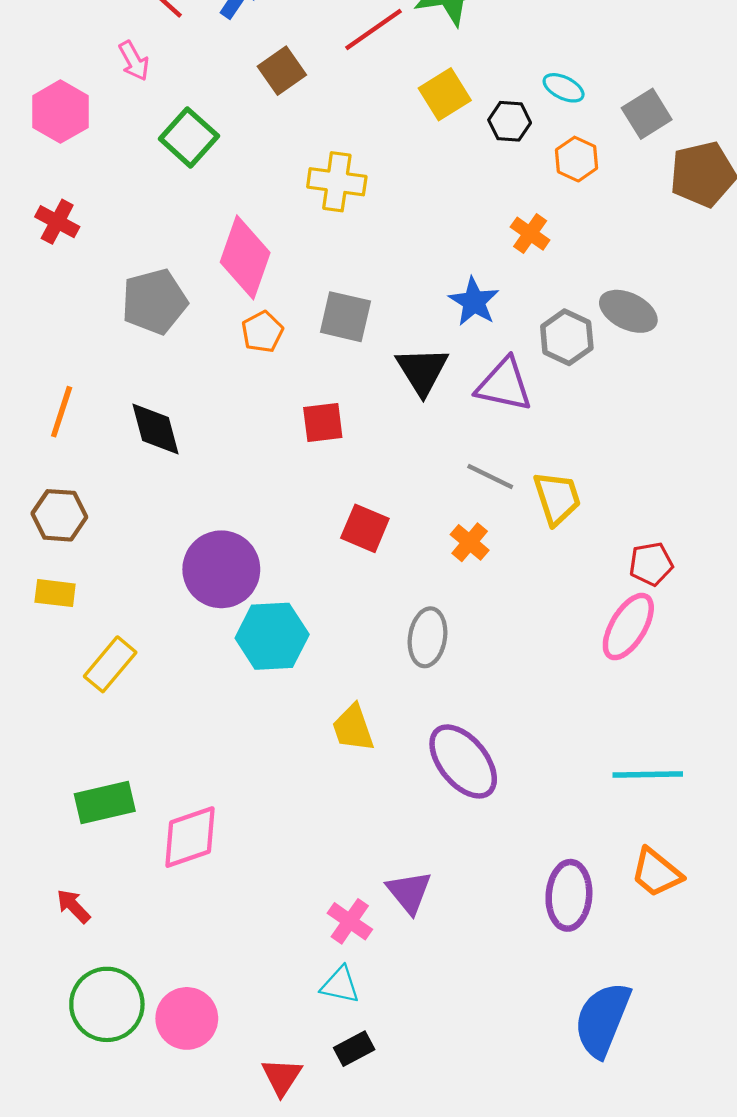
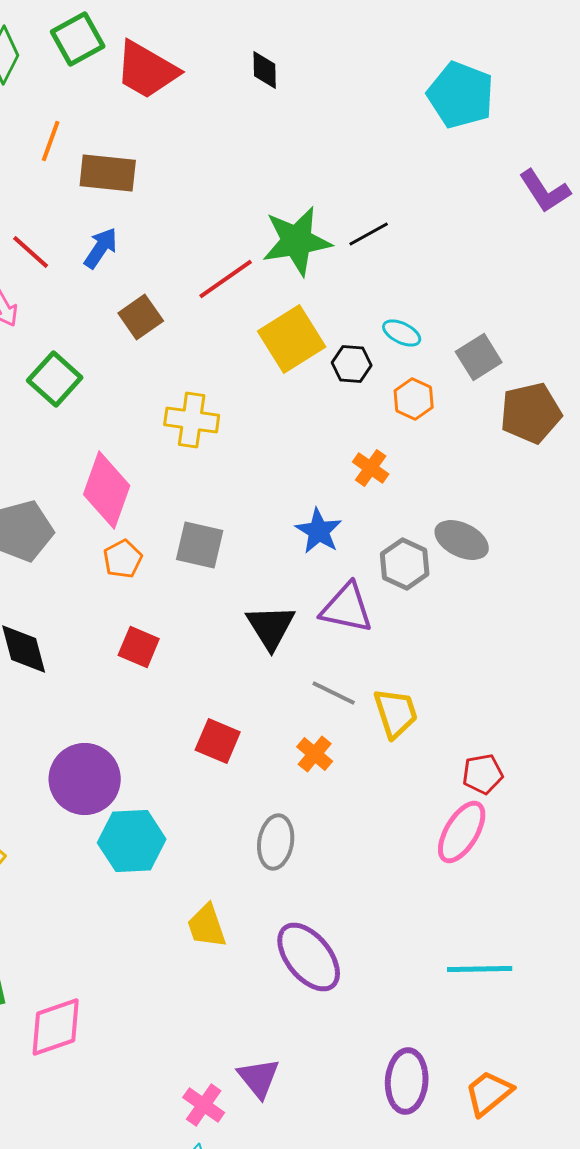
yellow square: (445, 94) -> (292, 339), size x1.4
black triangle: (422, 371) -> (271, 627), moved
red square: (323, 422) -> (139, 647), moved, turned 30
orange trapezoid: (656, 873) -> (489, 1093), moved, turned 102

